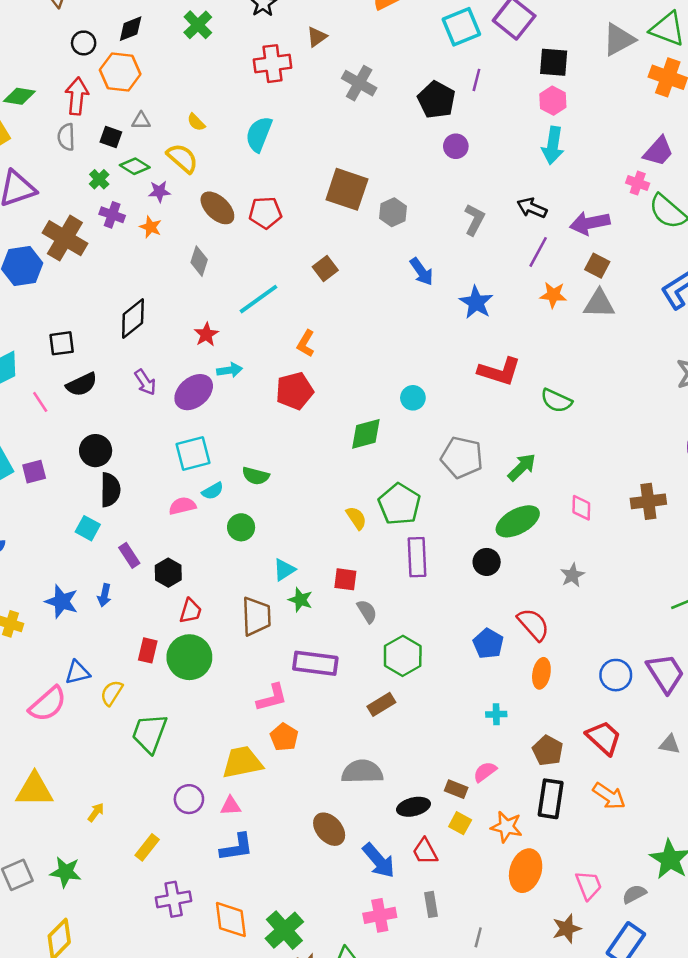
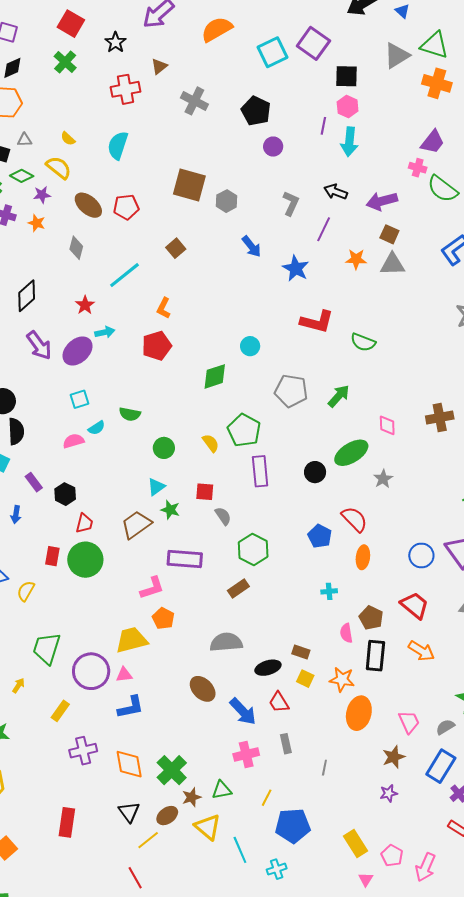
purple line: (476, 80) -> (323, 126), moved
purple line: (538, 252) -> (324, 229), moved
purple arrow: (145, 382) -> (39, 345), size x1.4
cyan square: (193, 454) -> (80, 399), size x0.7
green ellipse: (518, 521) -> (351, 453), moved
green circle: (241, 527) -> (164, 448), moved
brown trapezoid: (256, 616) -> (136, 525), turned -120
green trapezoid: (149, 733) -> (47, 648), moved
pink semicircle: (485, 772) -> (346, 633), moved, turned -60
purple circle: (189, 799) -> (91, 671), size x1.6

